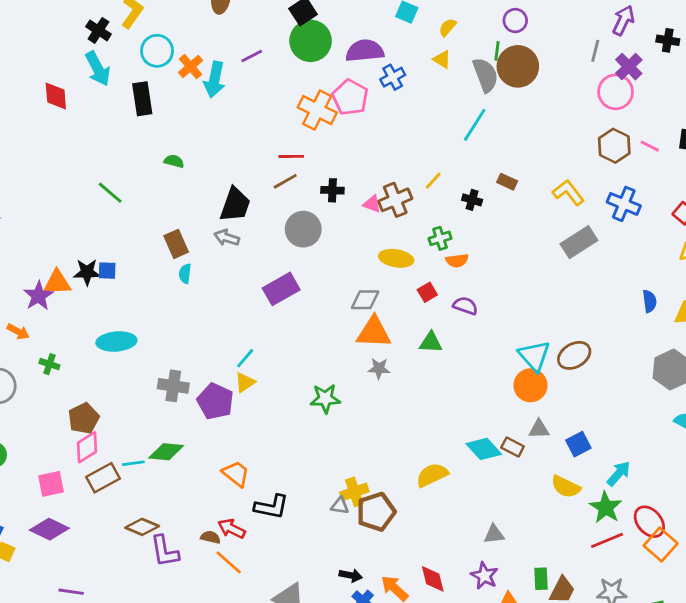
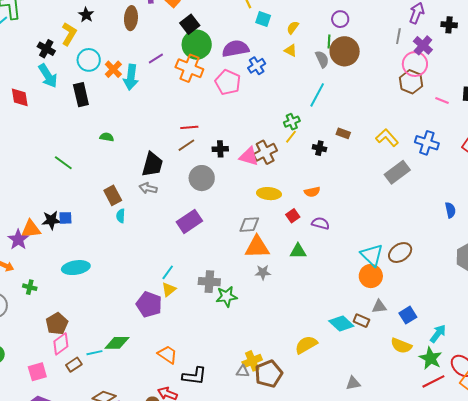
gray semicircle: (485, 75) -> (322, 59), size x0.7
orange cross: (317, 110) -> (189, 68), moved
brown hexagon: (614, 146) -> (411, 82), moved
pink triangle: (372, 204) -> (249, 156), size x1.5
green cross: (440, 238) -> (292, 122), moved
gray cross: (173, 386) -> (209, 282), moved
brown rectangle: (103, 478) -> (74, 365), size x0.7

